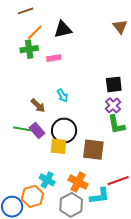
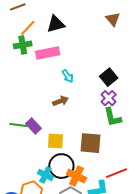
pink rectangle: (54, 58) -> (48, 53), size x1.6
black square: (114, 84) -> (109, 77), turned -30
cyan arrow: (62, 95) -> (68, 76), moved
brown arrow: (38, 106) -> (61, 101), moved, turned -63
black circle: (64, 131) -> (61, 166), moved

